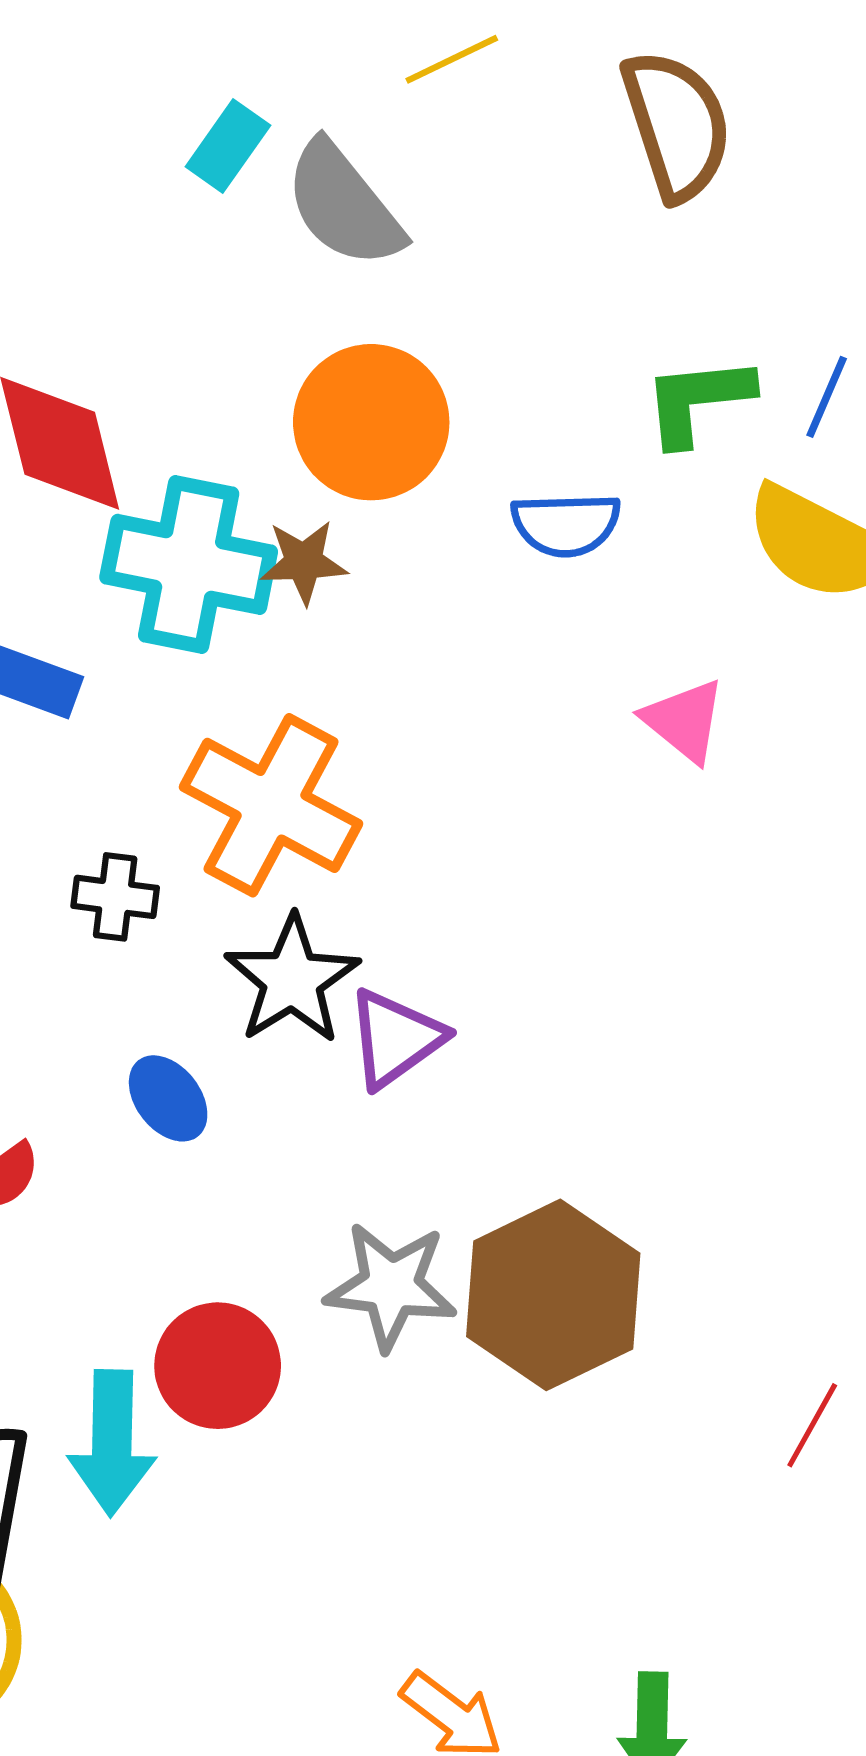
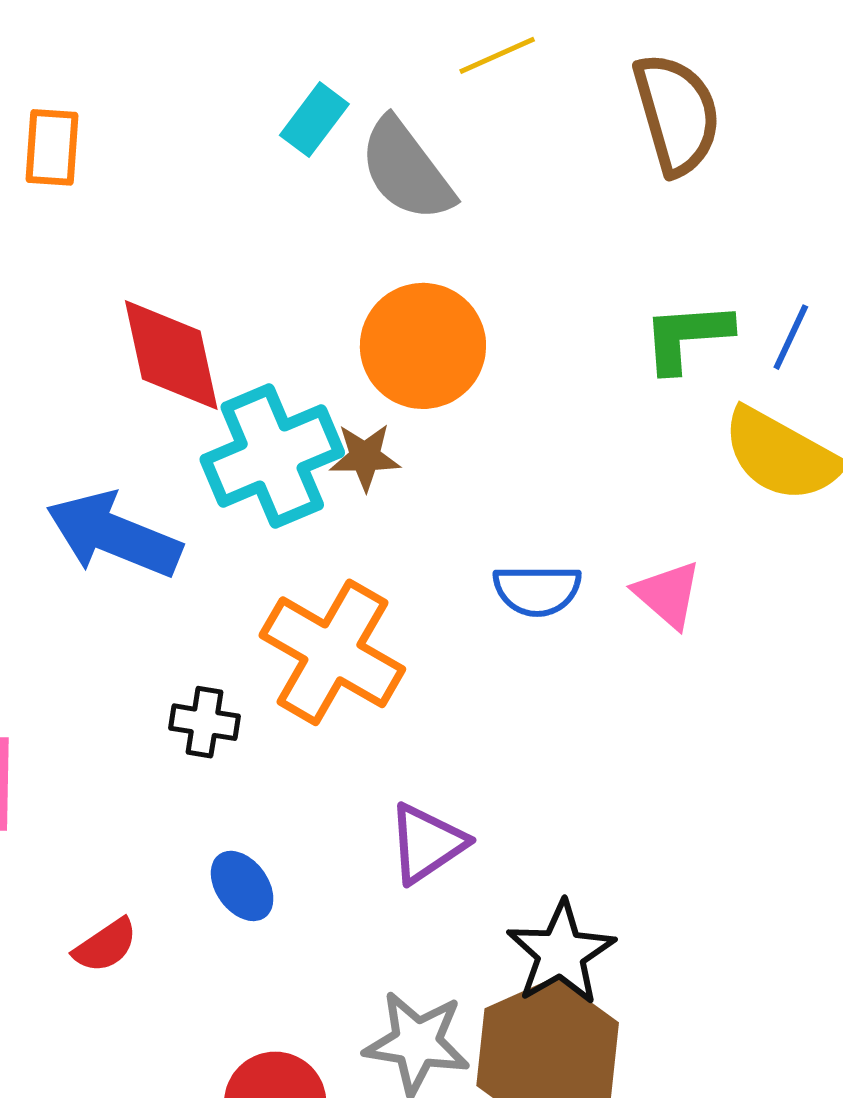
blue semicircle: (566, 524) -> (537, 590), moved
cyan cross: (189, 564) -> (272, 456), turned -36
black star: (292, 980) -> (561, 953), moved

